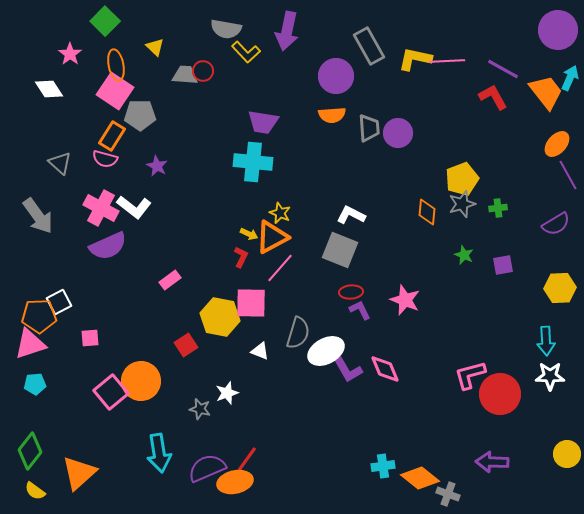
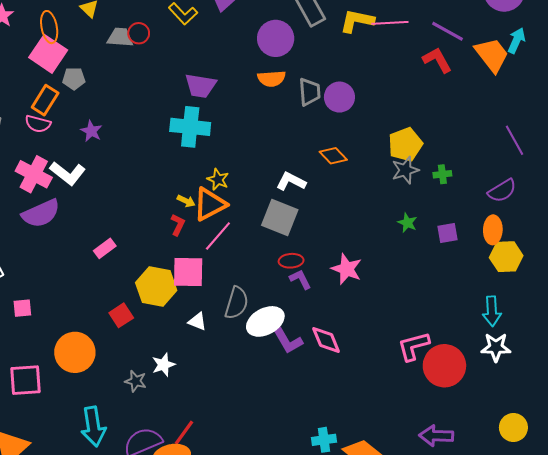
gray pentagon: (140, 115) -> (74, 79), size x0.7
orange ellipse: (557, 144) -> (493, 230), moved, turned -40
orange diamond: (427, 212) -> (333, 156), moved, turned -48
pink square: (111, 392) -> (25, 380), moved, turned 36

